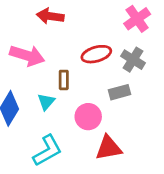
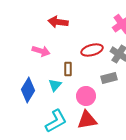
pink arrow: (27, 55) -> (41, 51), size x0.7
red triangle: (109, 148) -> (87, 120), moved

